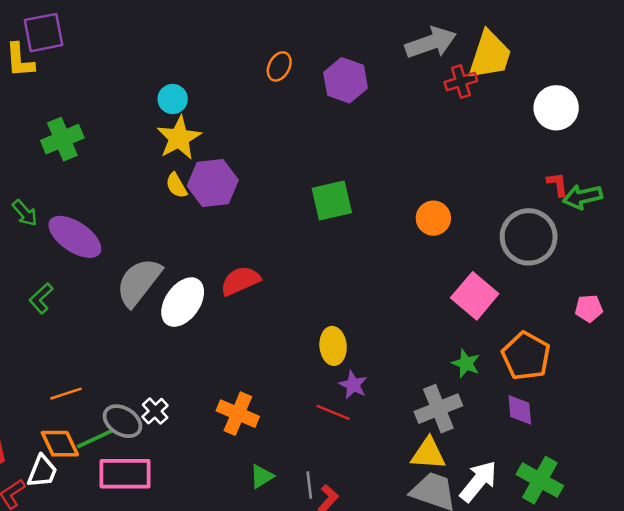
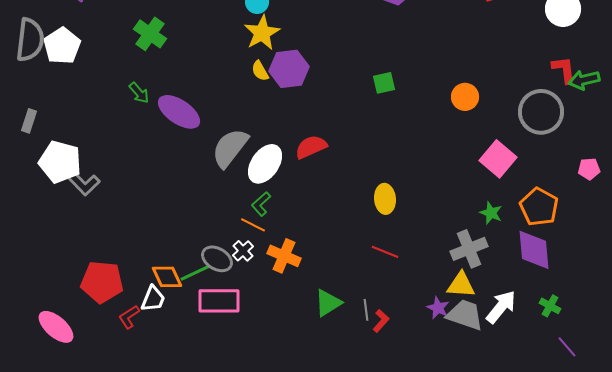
green cross: (62, 139) -> (150, 34), moved, turned -32
red L-shape: (557, 184) -> (564, 70), size x1.4
green square: (332, 201) -> (384, 83), size x0.7
green L-shape: (41, 298) -> (261, 204), moved
purple star: (353, 385) -> (438, 308), moved
orange line: (66, 394) -> (253, 225), moved, turned 45
purple diamond: (520, 410) -> (534, 250), size x1.6
orange cross: (238, 414) -> (284, 256), moved
green triangle: (262, 476) -> (328, 303), size x1.4
green cross: (540, 480) -> (550, 306), size x0.6

